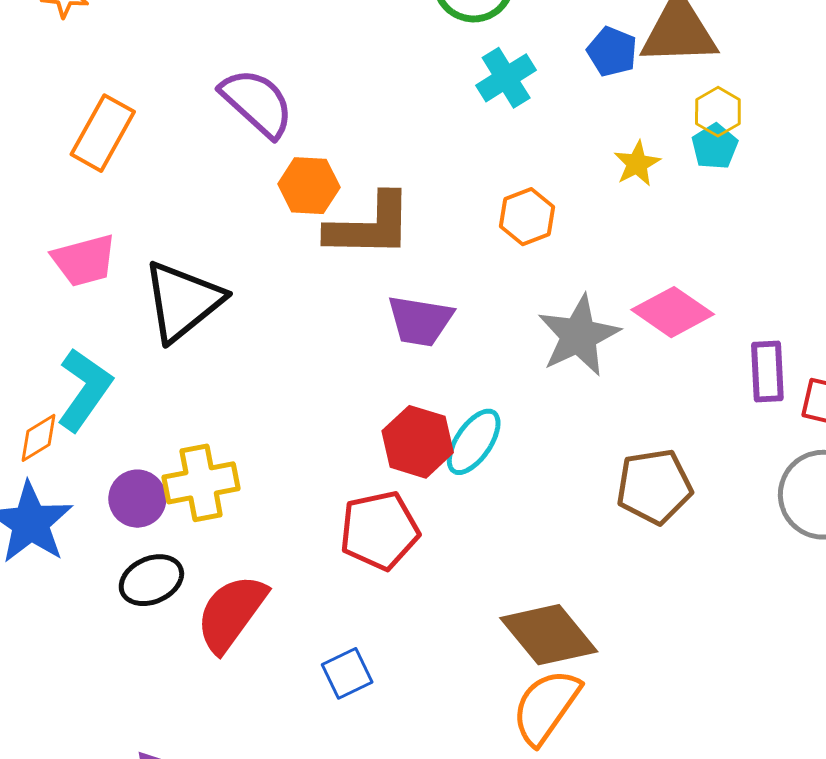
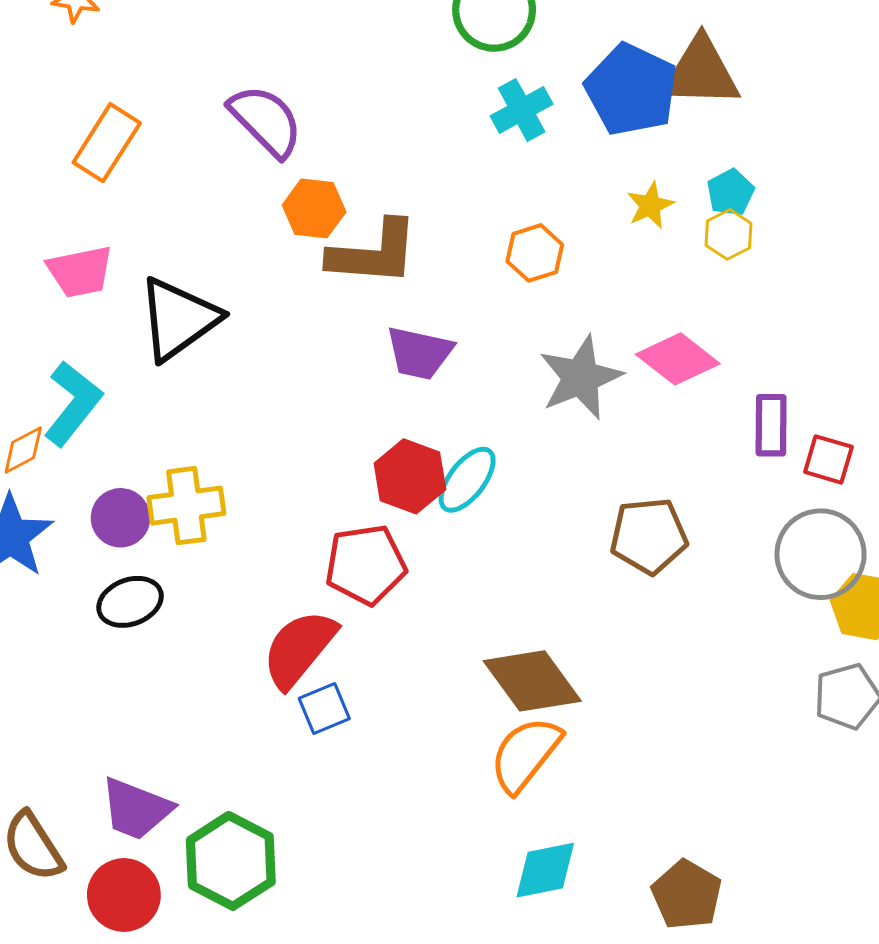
blue pentagon: (612, 52) -> (631, 90), size x1.8
yellow hexagon: (718, 112) -> (729, 234), moved
red semicircle: (231, 613) -> (299, 649), moved

